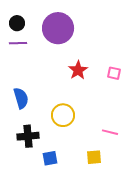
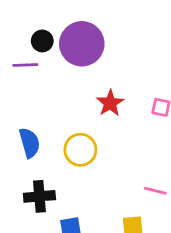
black circle: (17, 23) -> (42, 41), moved
yellow circle: (63, 115) -> (80, 150), moved

